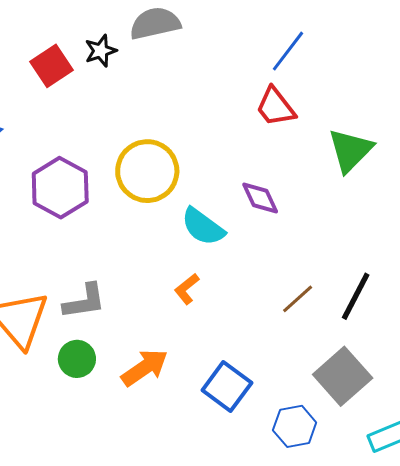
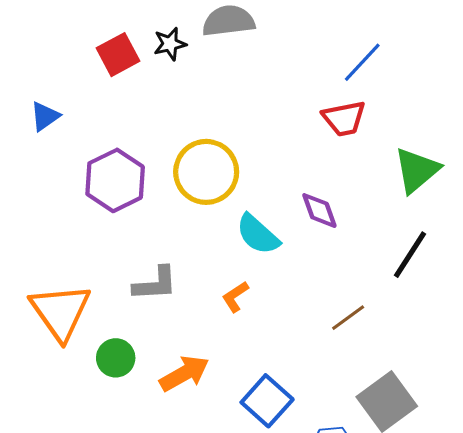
red trapezoid: (276, 107) -> (344, 118), turned -69
black line: (356, 296) -> (410, 255), moved
gray L-shape: (84, 301) -> (155, 284), moved

